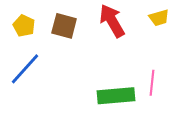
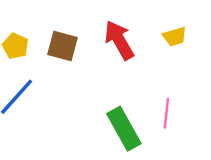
green rectangle: (116, 96) -> (124, 129), turned 66

